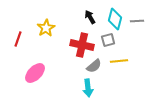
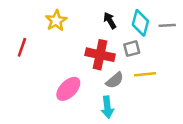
yellow star: (46, 28) -> (56, 21), moved
pink ellipse: (35, 73) -> (68, 89), moved

